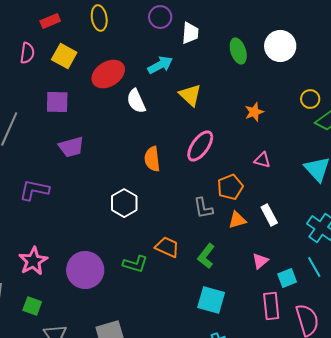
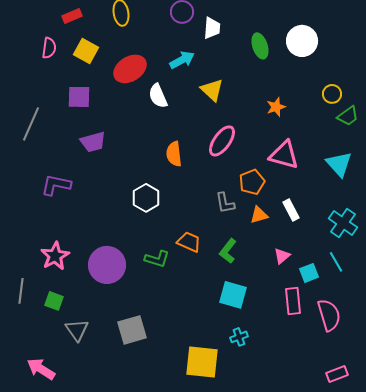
pink triangle: (262, 160) -> (284, 155), size x1.8

